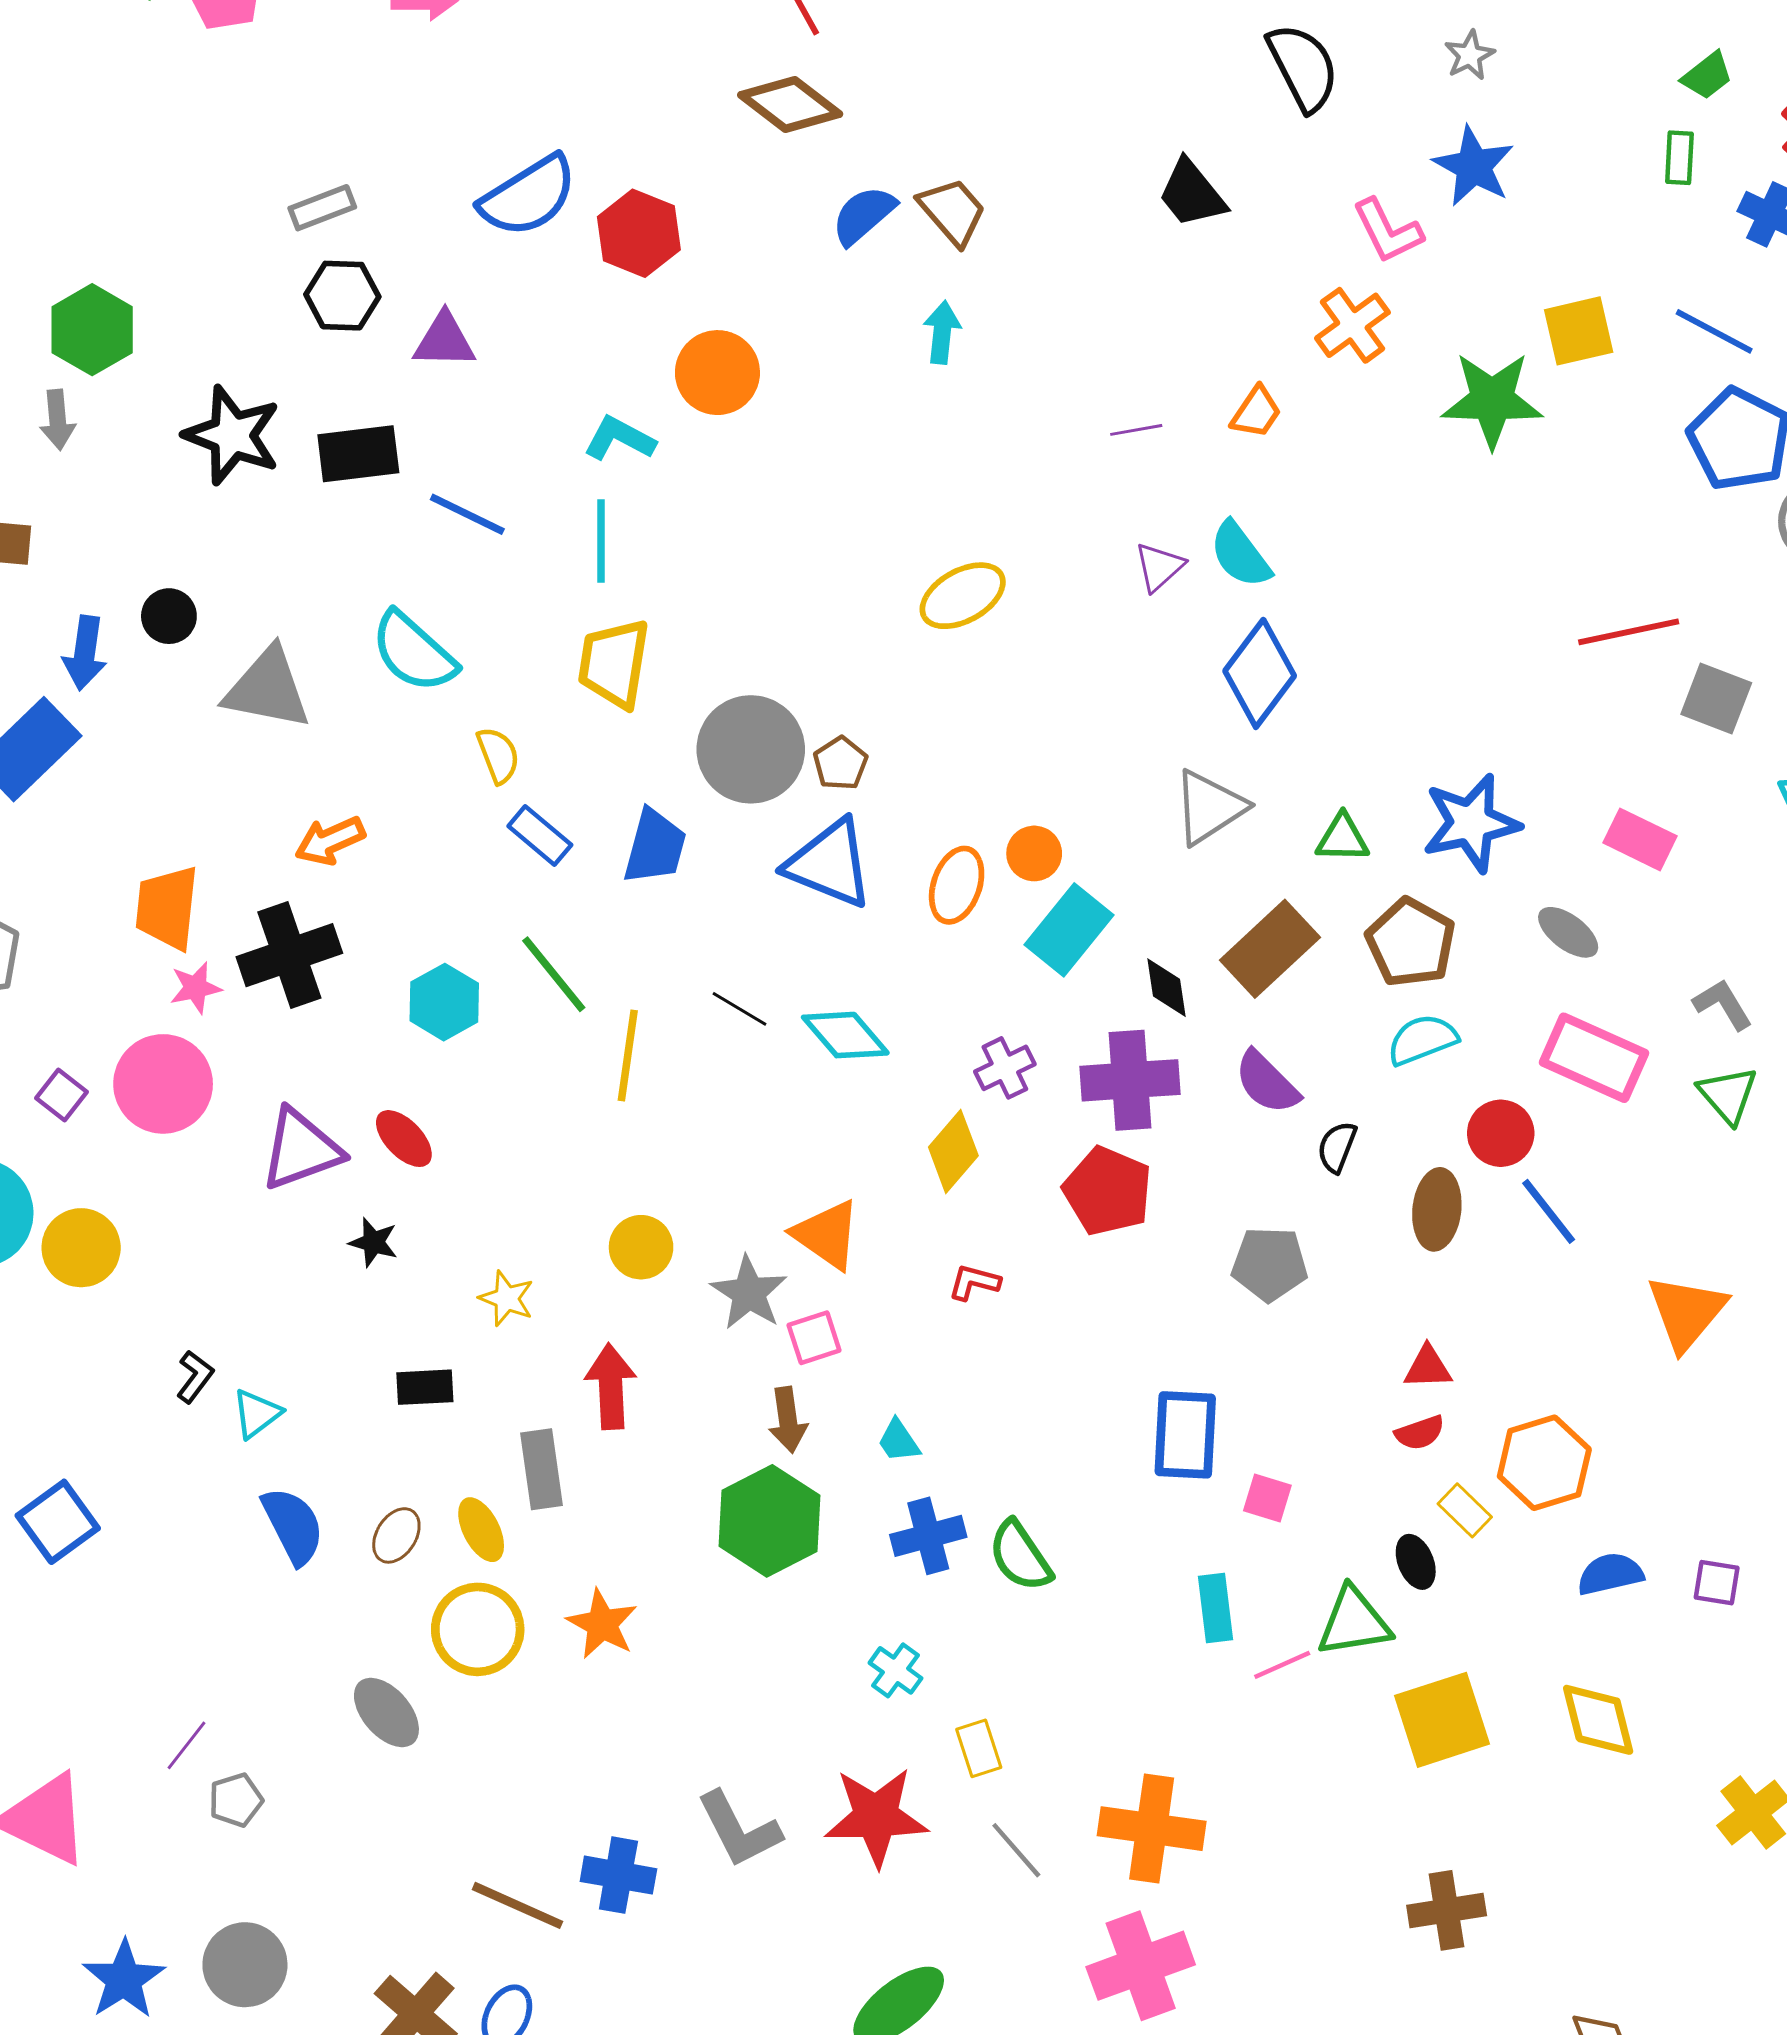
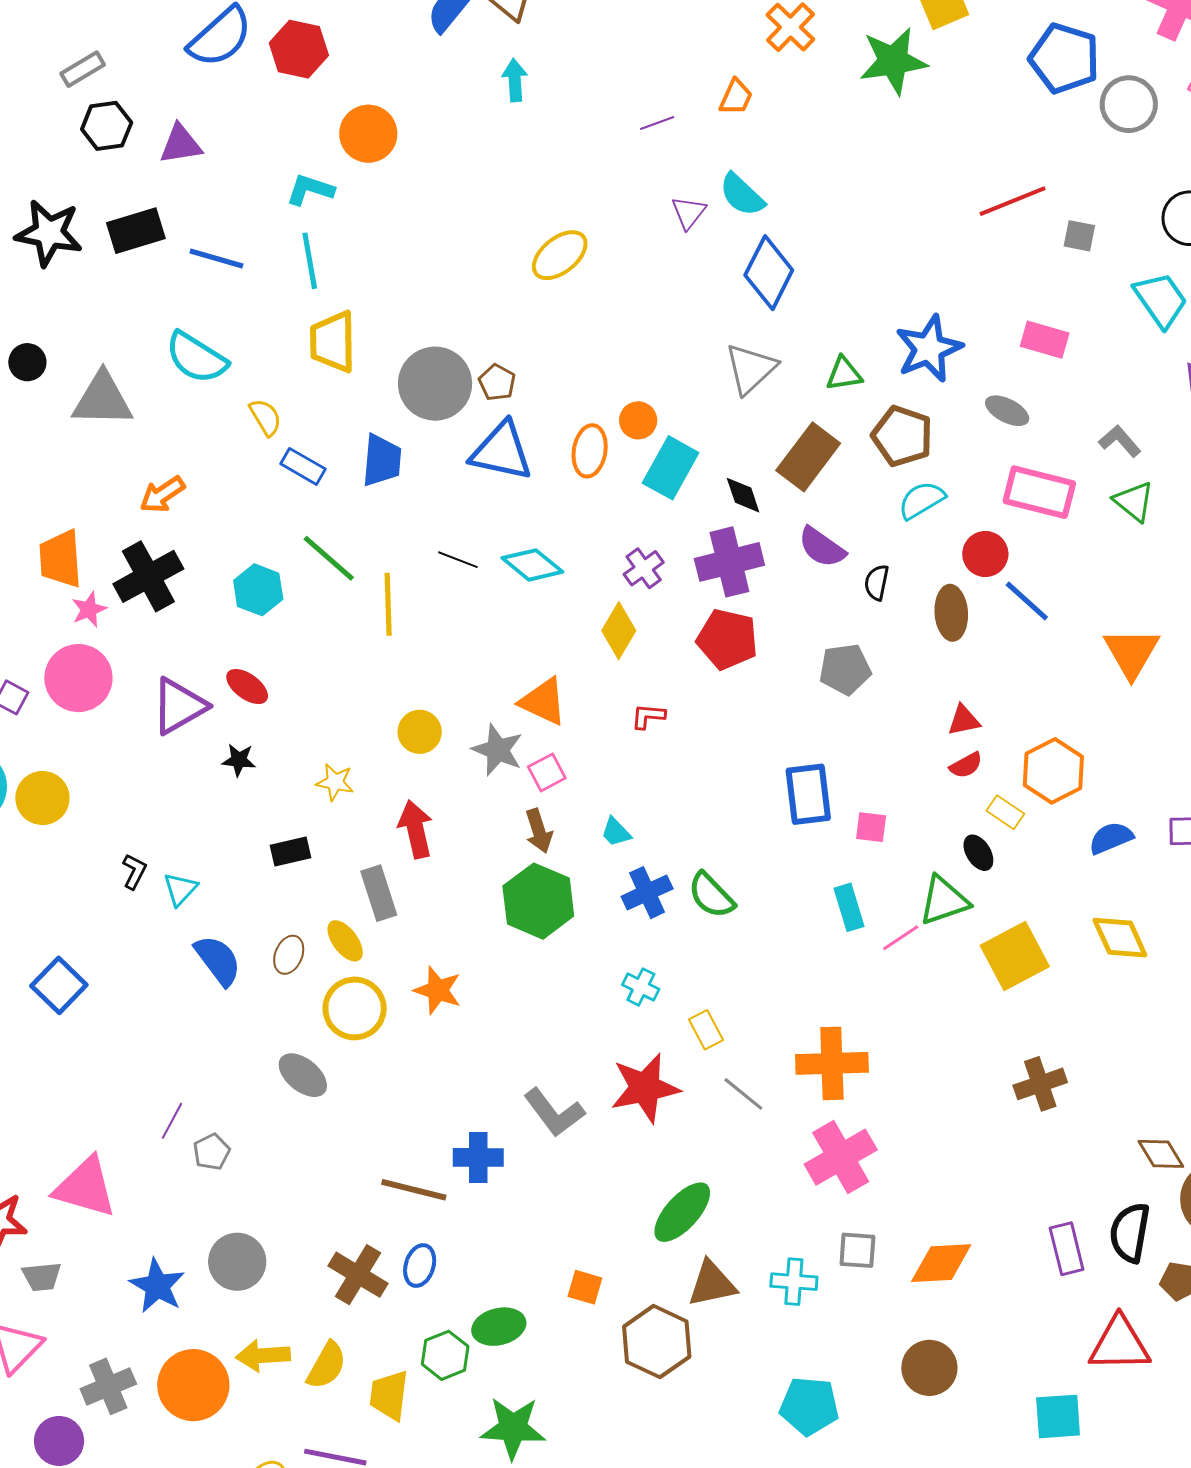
gray square: (1716, 699) -> (1079, 236), size x0.7

